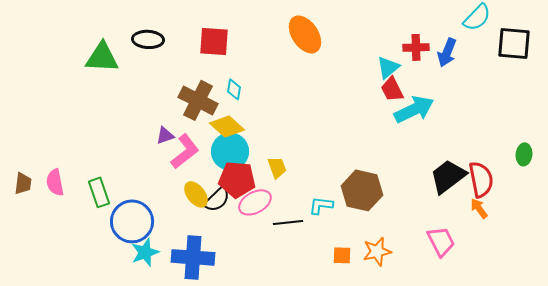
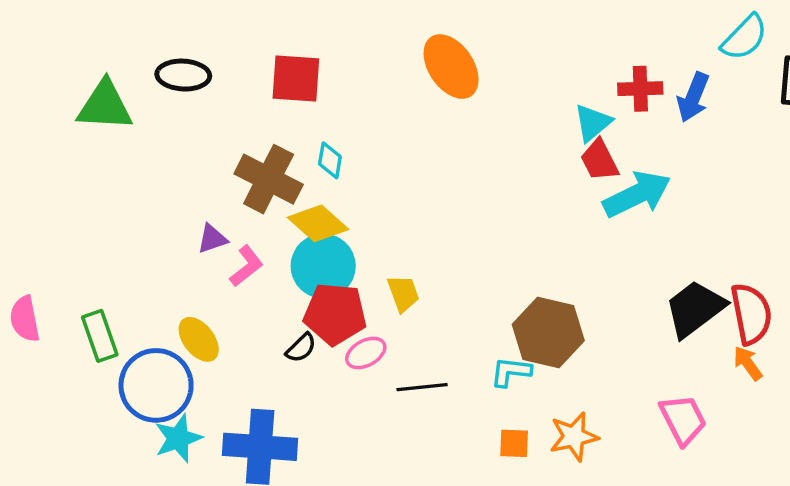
pink L-shape: (185, 151) -> (246, 266), size x0.7
yellow ellipse: (196, 194) -> (199, 339), moved
black semicircle: (217, 199) -> (301, 348), size x0.7
pink ellipse: (255, 202) -> (366, 353), size x0.7
cyan L-shape: (321, 205) -> (511, 372), moved

